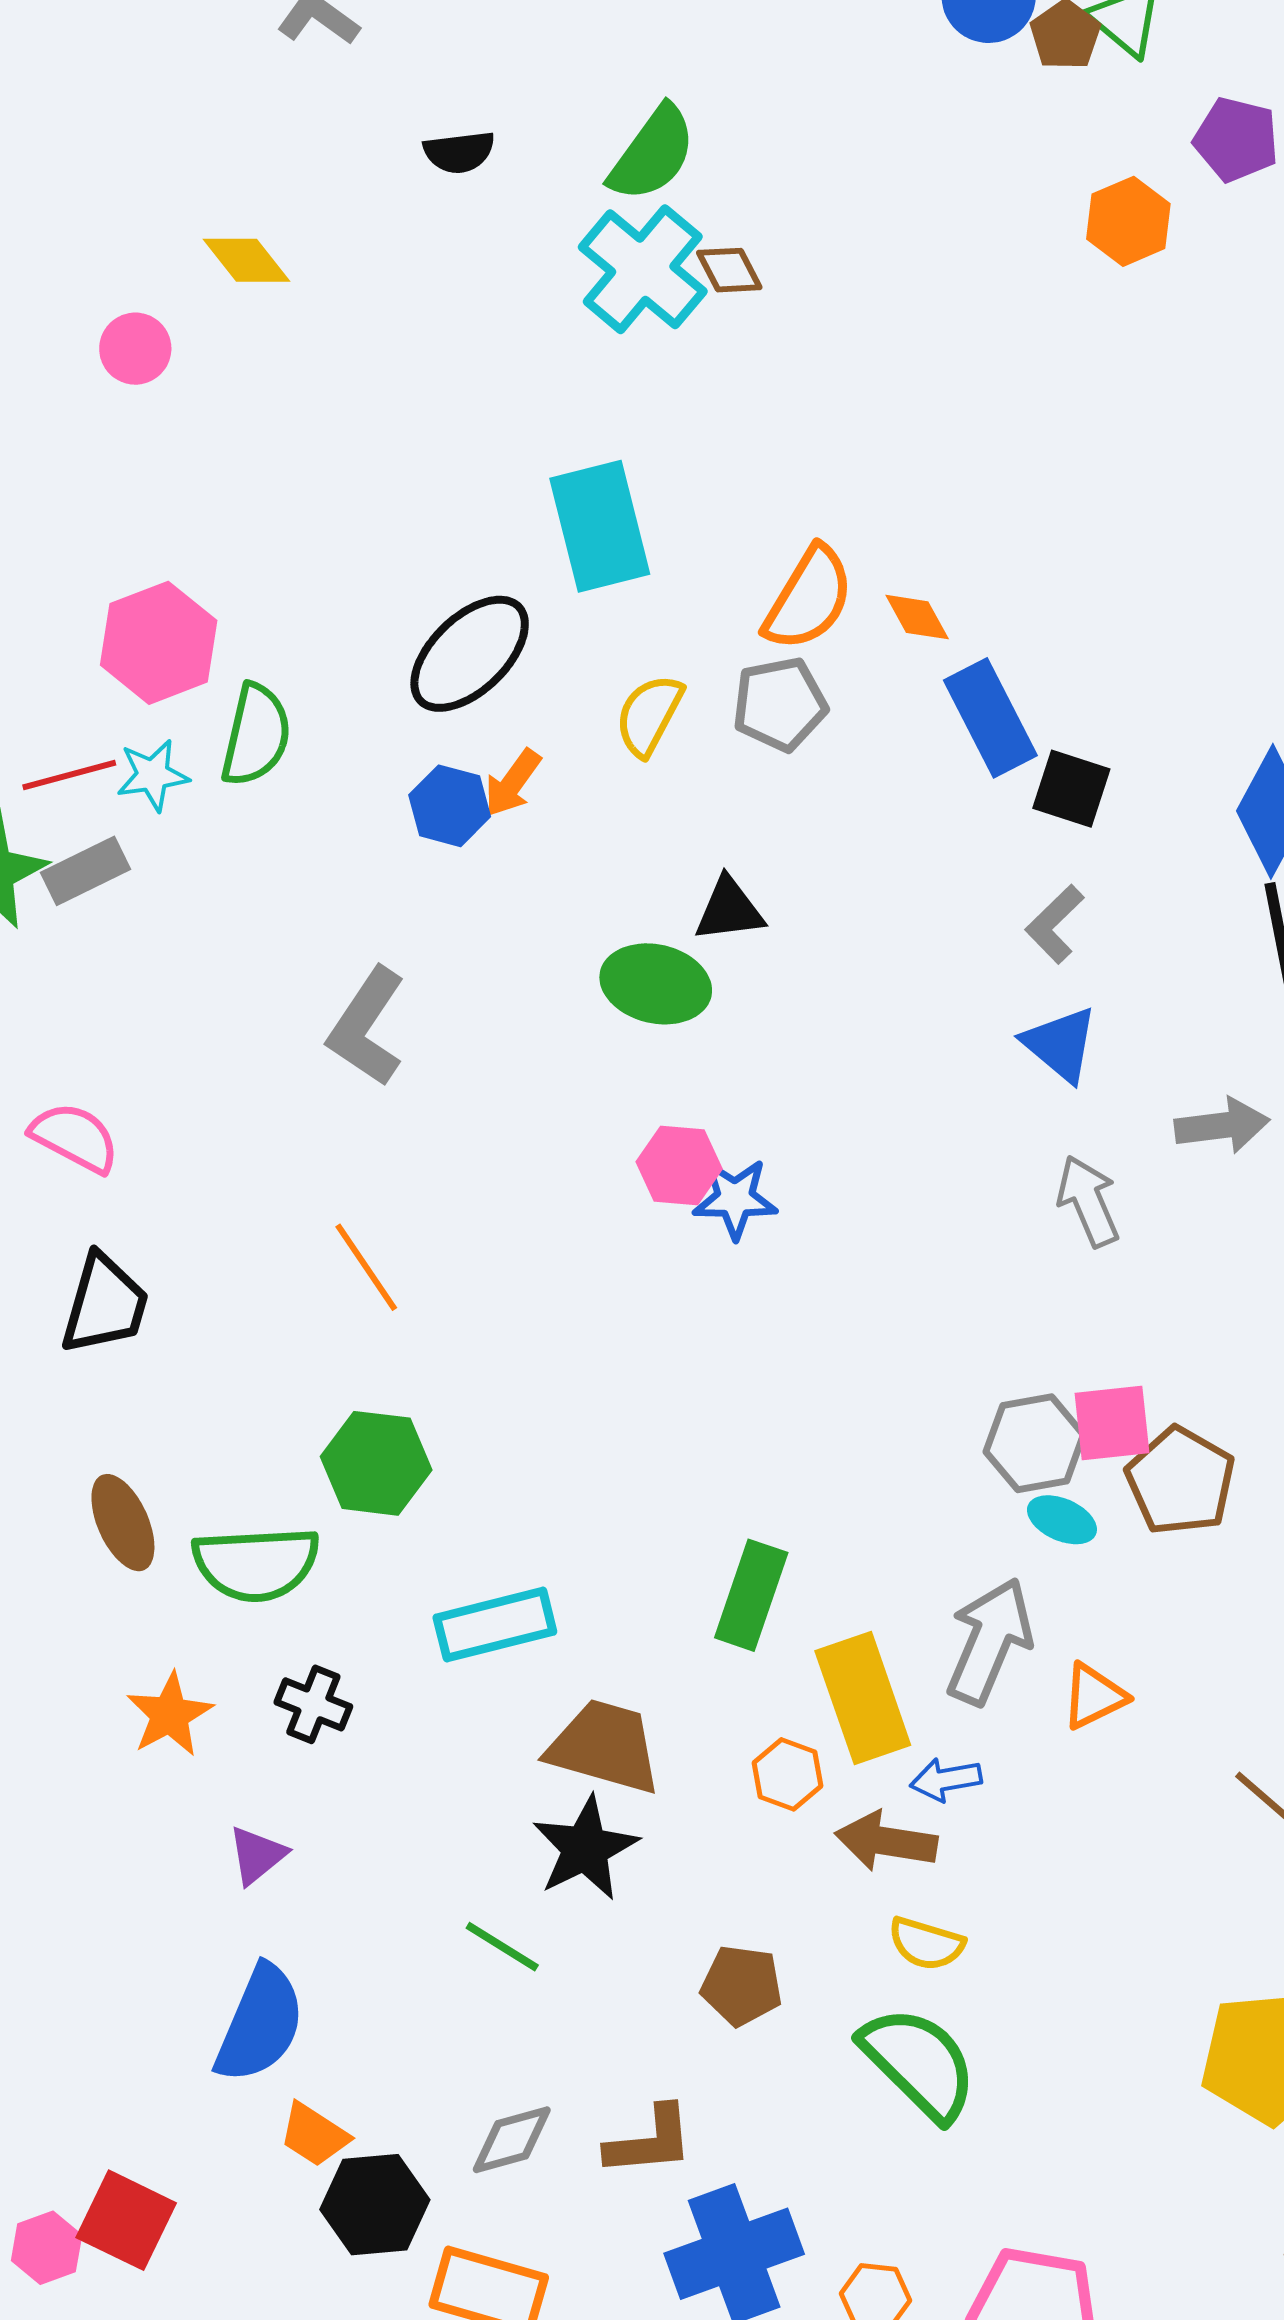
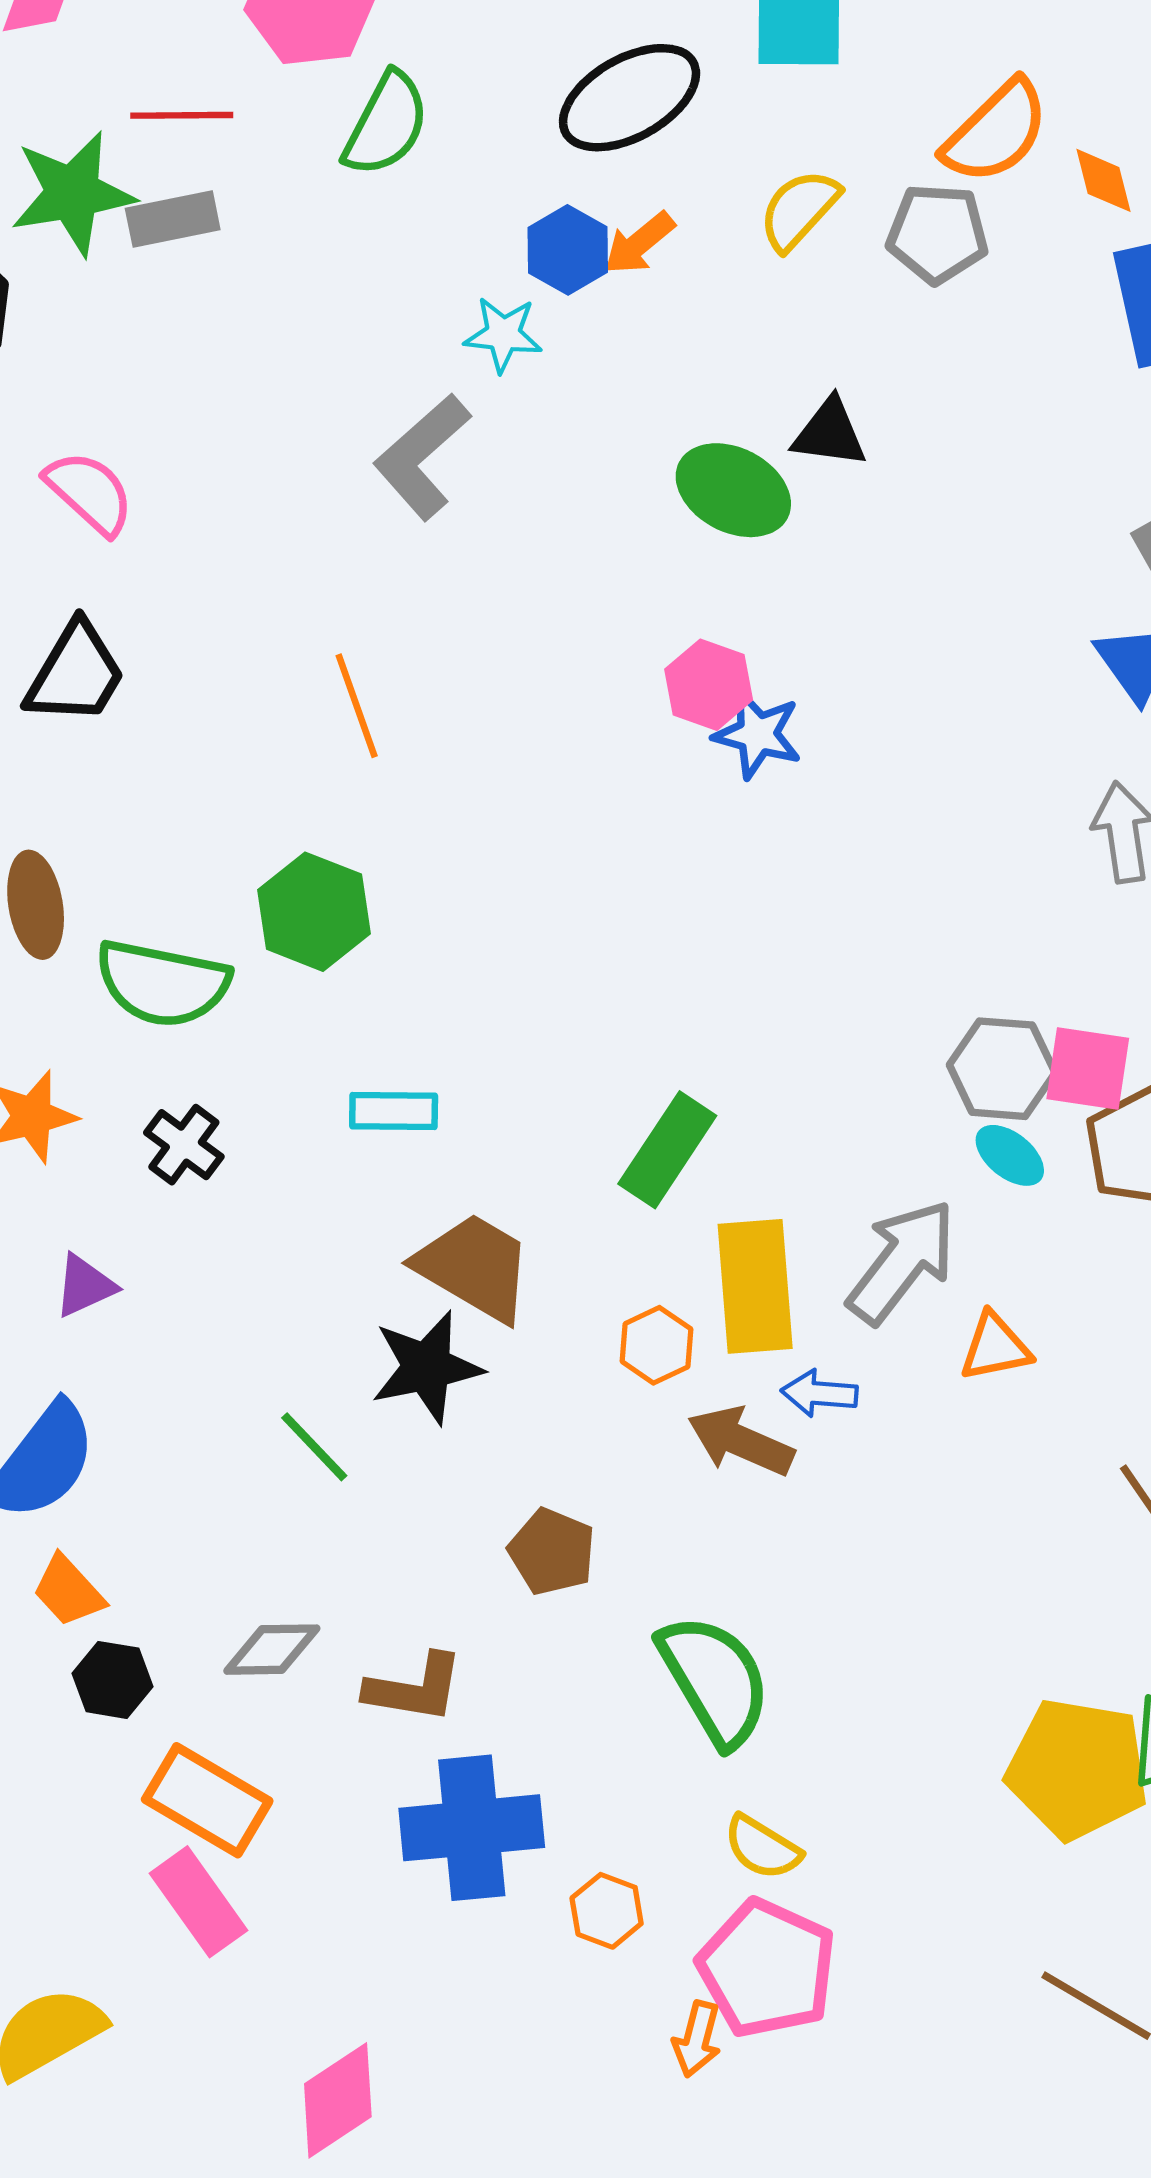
cyan star: (153, 775) -> (503, 334), moved
cyan rectangle: (495, 1625) -> (394, 1111), size x0.7
yellow semicircle: (926, 1944) -> (762, 1847), moved
black hexagon: (375, 2205) -> (113, 1680), size x0.7

